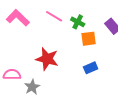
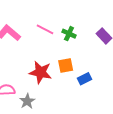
orange square: (89, 39) -> (66, 66), moved

